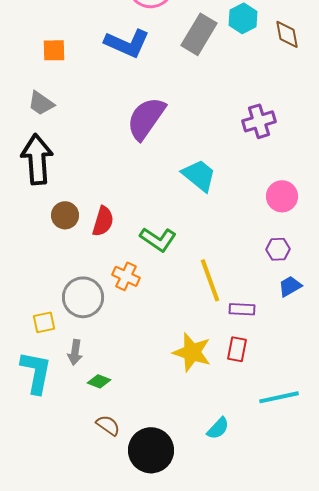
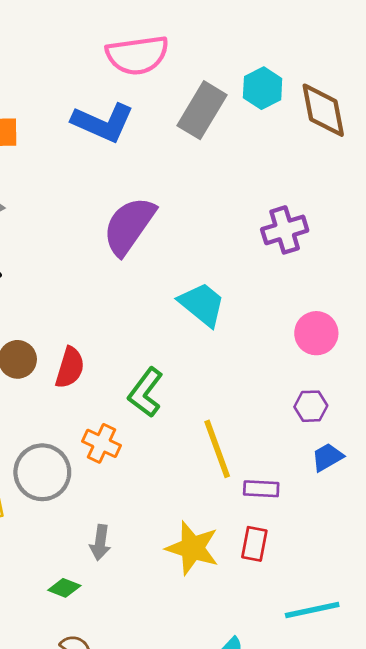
brown diamond: (287, 34) -> (323, 110), size x1.4
green L-shape: (158, 239) -> (146, 392), turned 93
gray arrow: (75, 352) -> (100, 543), moved

